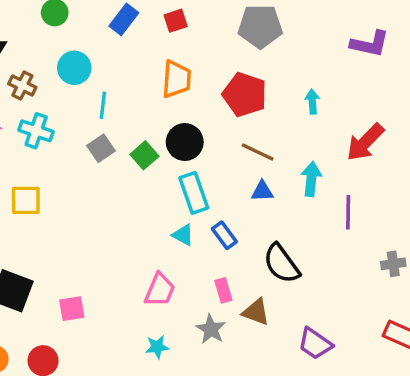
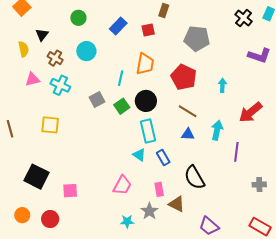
cyan line: (103, 105) -> (121, 78), moved
cyan star: (157, 347) -> (127, 221), moved

